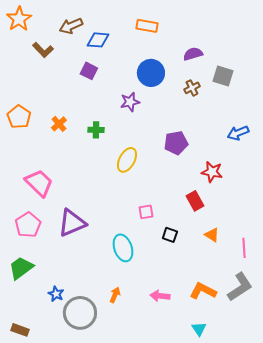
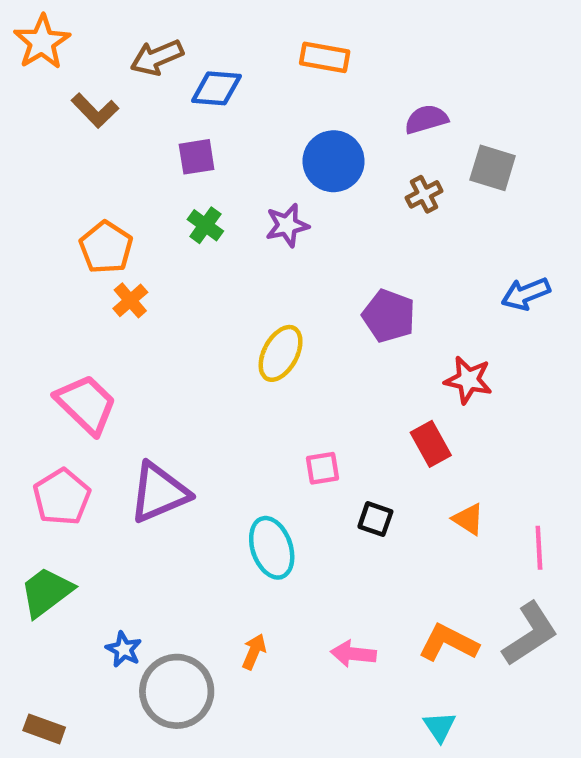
purple square: (89, 71) -> (197, 157), turned -36
orange pentagon: (19, 117) -> (106, 247), moved
orange cross: (59, 124) -> (130, 300), moved
green cross: (96, 130) -> (205, 225), moved, turned 35
purple pentagon: (176, 143) -> (389, 316), turned 30

